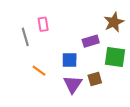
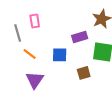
orange line: (39, 71) -> (30, 54), moved
purple triangle: (73, 84) -> (35, 80), moved

